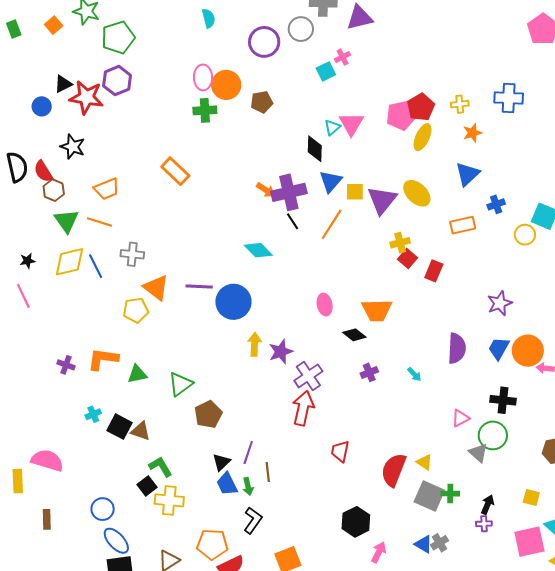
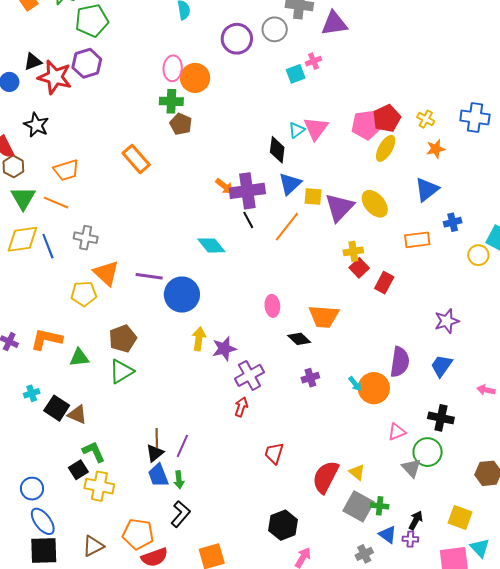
brown pentagon: (262, 102) -> (181, 124), moved, turned 30
yellow cross: (460, 104) -> (426, 119), turned 30
orange circle: (528, 351) -> (374, 388), moved
red arrow: (303, 408) -> (241, 407), size x0.6
brown pentagon: (208, 414) -> (123, 339), moved
brown line: (268, 472) -> (157, 438), moved
yellow square: (531, 498) -> (460, 517), size x1.4
blue triangle: (423, 544) -> (388, 534), moved

